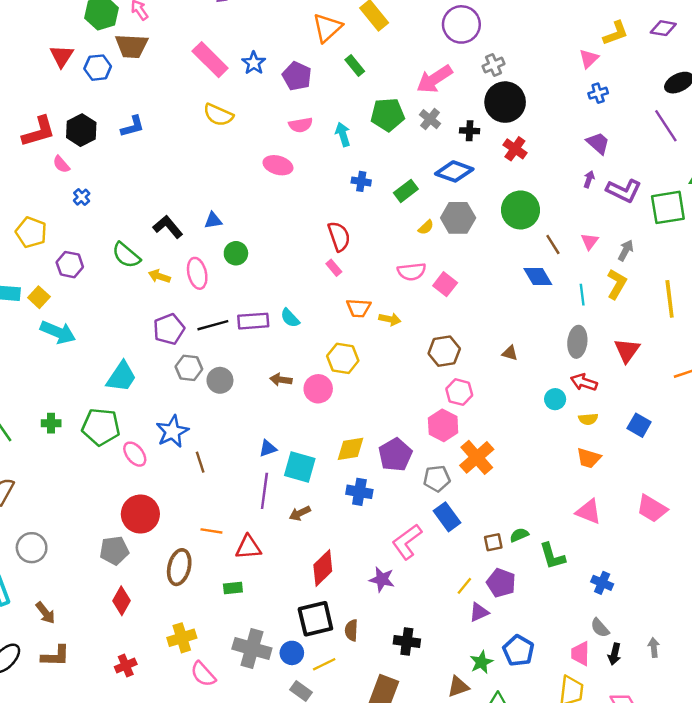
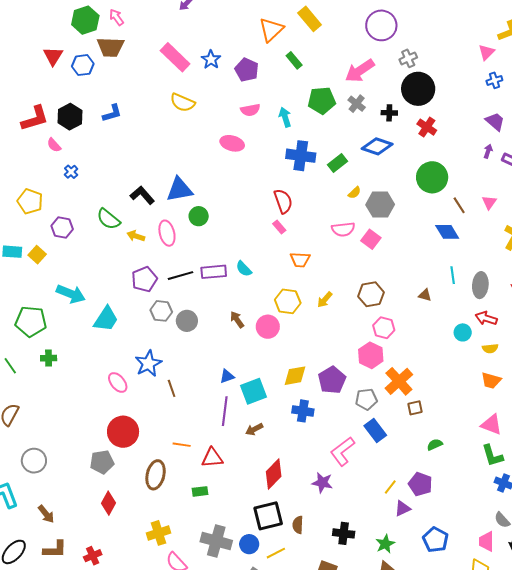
blue cross: (361, 181) -> (301, 156), size x1.8
gray hexagon: (458, 218) -> (380, 205), moved
blue triangle: (213, 220) -> (179, 190), size x1.8
cyan line: (582, 295) -> (453, 275), moved
yellow arrow: (390, 319) -> (325, 300), moved, turned 120
cyan arrow: (58, 332) -> (71, 294), moved
brown arrow: (281, 380) -> (237, 320), turned 48
green pentagon: (101, 427) -> (31, 321), moved
cyan square: (300, 467) -> (254, 391), turned -36
brown square: (493, 542) -> (415, 408), moved
green L-shape: (552, 556) -> (492, 456), moved
green star: (481, 662) -> (385, 544), moved
red cross: (126, 665) -> (93, 556), moved

